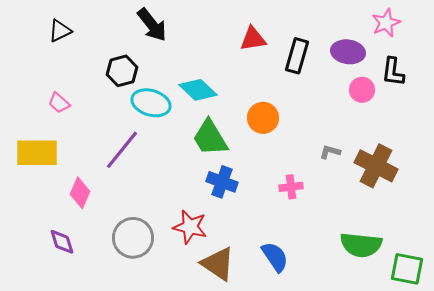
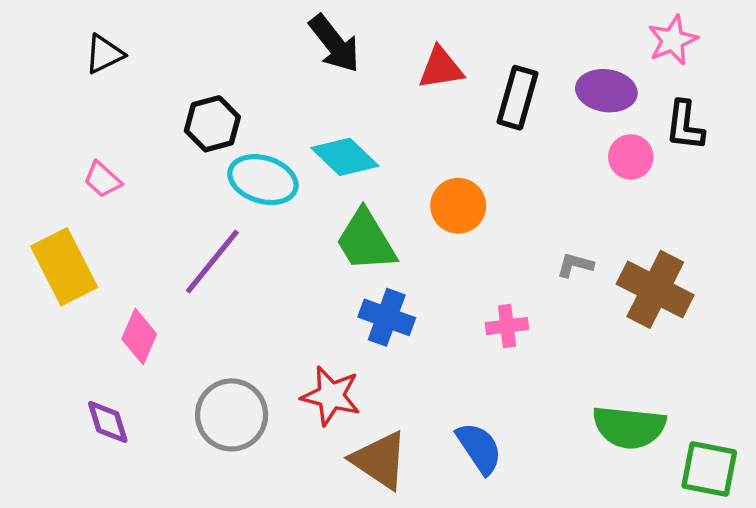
black arrow: (152, 25) -> (334, 44), moved
yellow rectangle: (37, 153) -> (64, 267), turned 63

